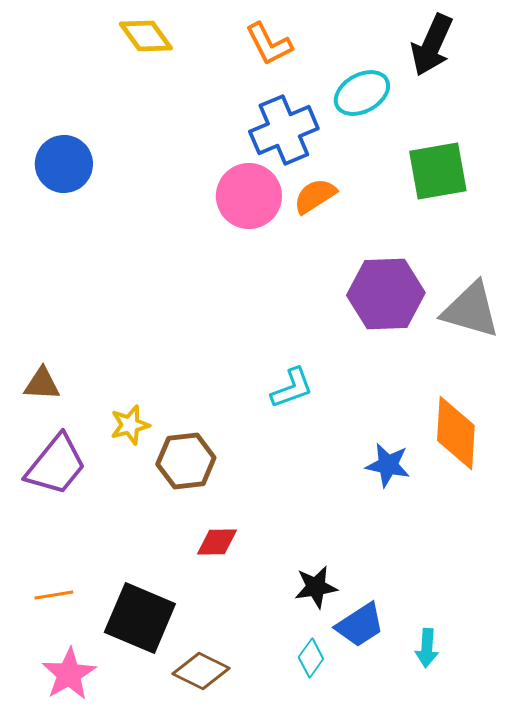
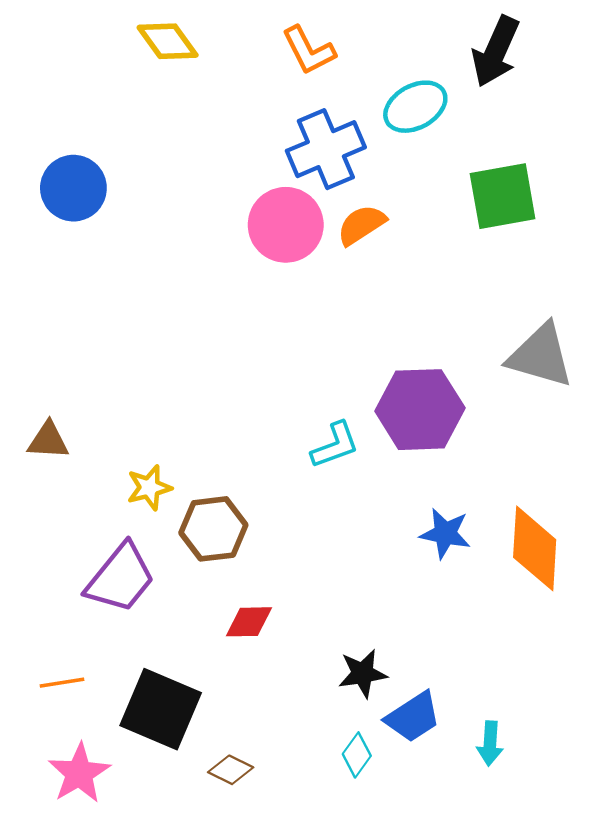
purple hexagon: (386, 294) -> (420, 410), moved
orange diamond: (456, 433) -> (535, 548), moved
purple trapezoid: (56, 465) -> (120, 578), moved
brown diamond: (201, 671) -> (231, 770), size x0.7

